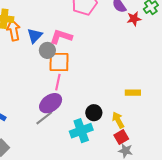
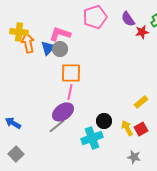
pink L-shape: (61, 37) -> (60, 34), moved
gray circle: (47, 50) -> (60, 49), moved
yellow rectangle: (133, 93) -> (141, 102), turned -40
red square: (121, 137) -> (141, 129), moved

